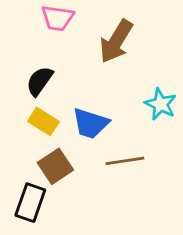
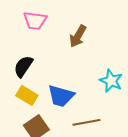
brown arrow: (116, 41) -> (78, 36), size x0.7

